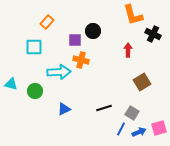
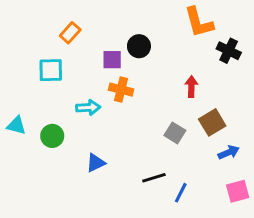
red arrow: (128, 50) -> (191, 87), moved
cyan arrow: (59, 72) -> (88, 108), size x0.7
black line: (104, 108) -> (154, 178), moved
gray square: (132, 113) -> (175, 133), moved
blue arrow: (139, 132) -> (229, 152), moved

